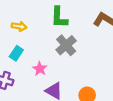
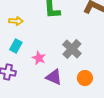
gray cross: (66, 45) -> (72, 49), moved

